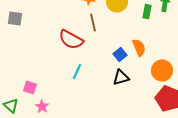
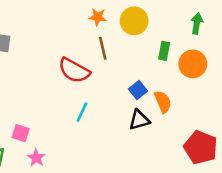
green rectangle: (147, 12) -> (164, 51), moved
orange semicircle: (139, 48) -> (163, 102), moved
orange circle: (162, 71) -> (193, 64), moved

